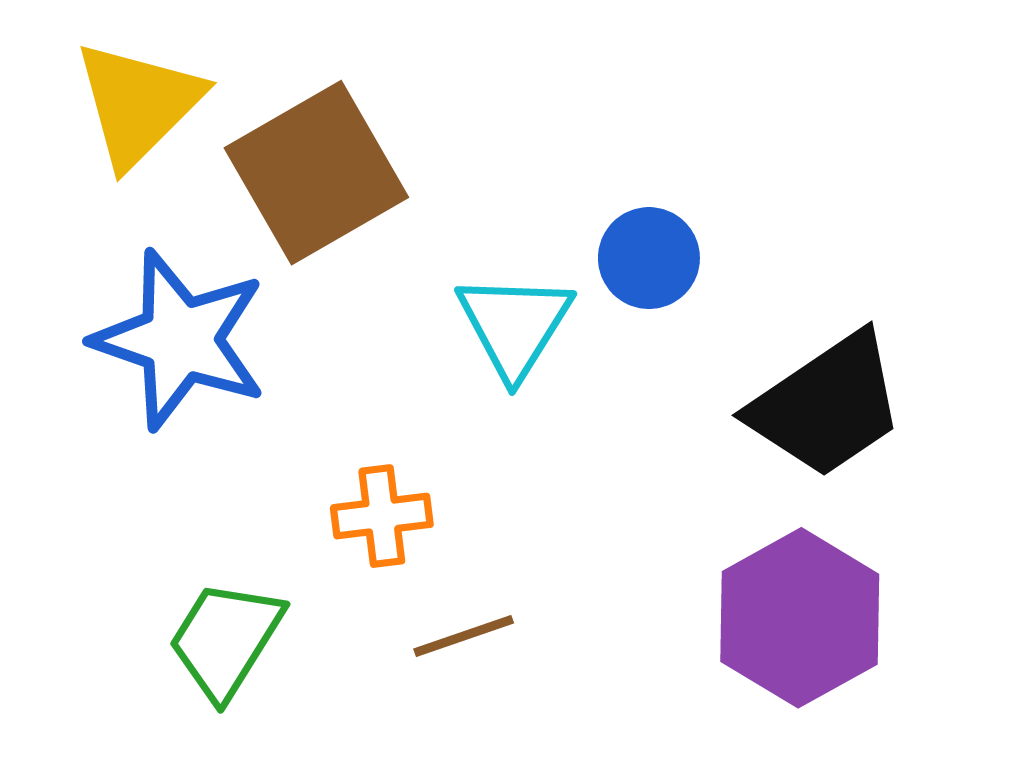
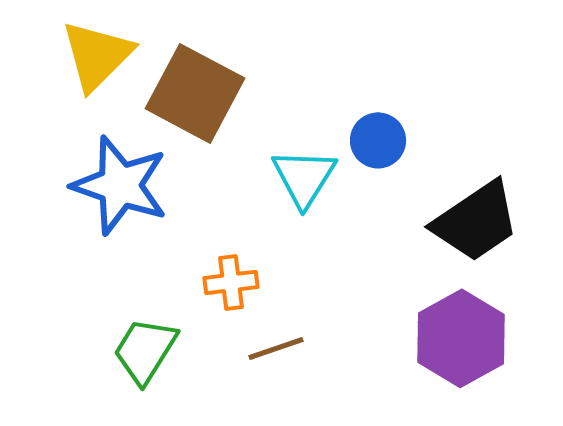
brown square: (316, 173) -> (195, 93), turned -32

